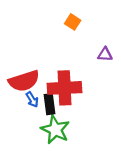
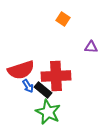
black rectangle: (50, 104) -> (43, 90), turned -42

